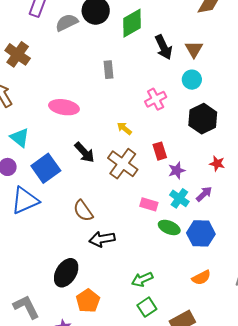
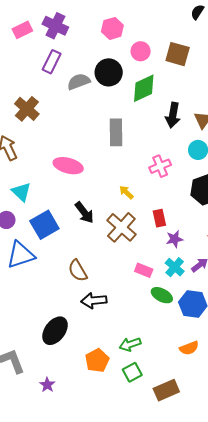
black arrow: (164, 47) -> (173, 115), turned 30
gray rectangle: (109, 70) -> (116, 132), size x1.5
orange pentagon: (88, 301) -> (97, 360), moved

